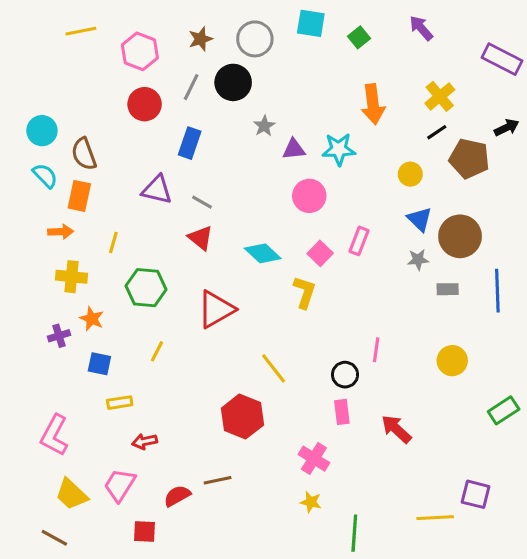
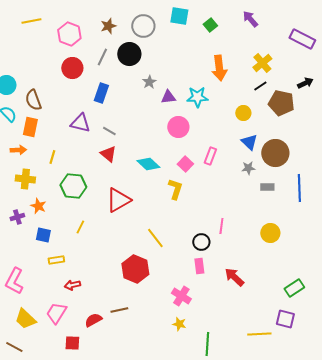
green rectangle: (504, 410) -> (294, 288), moved

